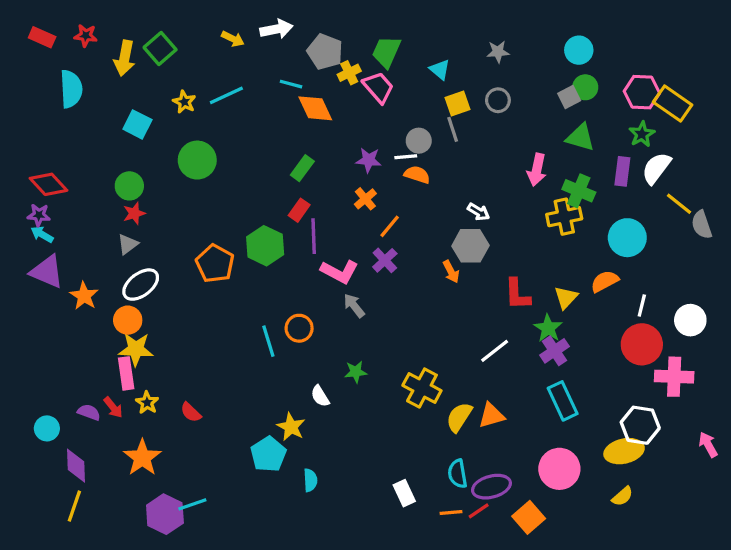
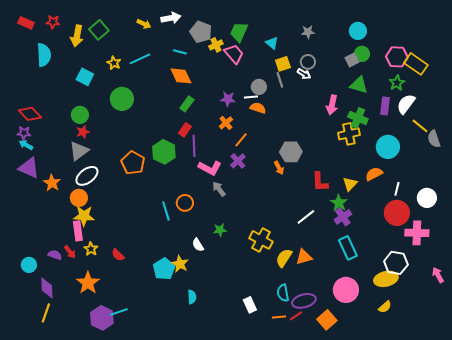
orange diamond: (315, 108) -> (181, 76), moved
white arrow: (479, 212) -> (304, 74), moved
gray triangle: (128, 244) -> (79, 151), size x1.5
cyan pentagon: (268, 454) -> (164, 269), moved

